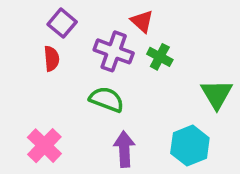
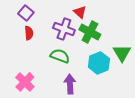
purple square: (62, 23) -> (26, 13), moved
green cross: (160, 57) -> (90, 32), size x1.5
cyan hexagon: (190, 146) -> (99, 63), moved

